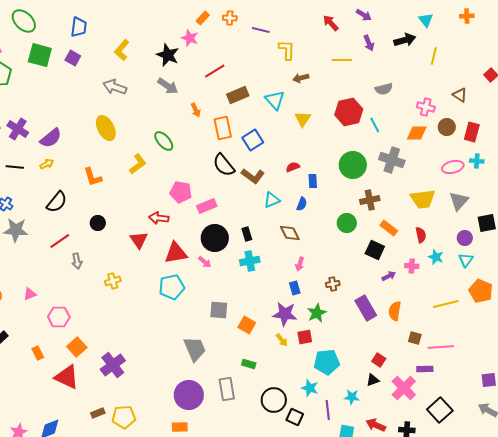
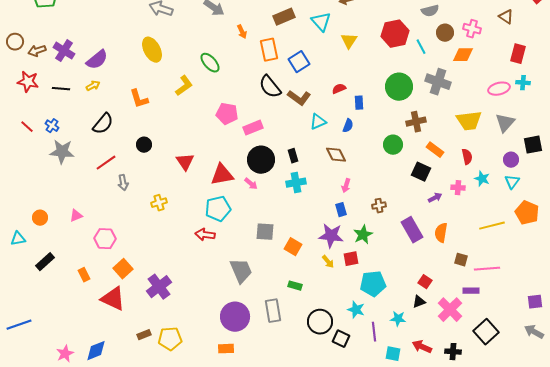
brown circle: (447, 127) -> (445, 33), moved
red arrow: (159, 218) -> (205, 235), moved

